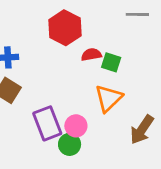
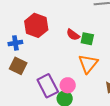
red hexagon: (65, 28) -> (36, 25), moved
red semicircle: (91, 55) -> (73, 35), turned -128

